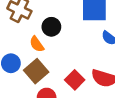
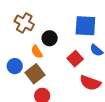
red square: (75, 80) -> (75, 59), moved

